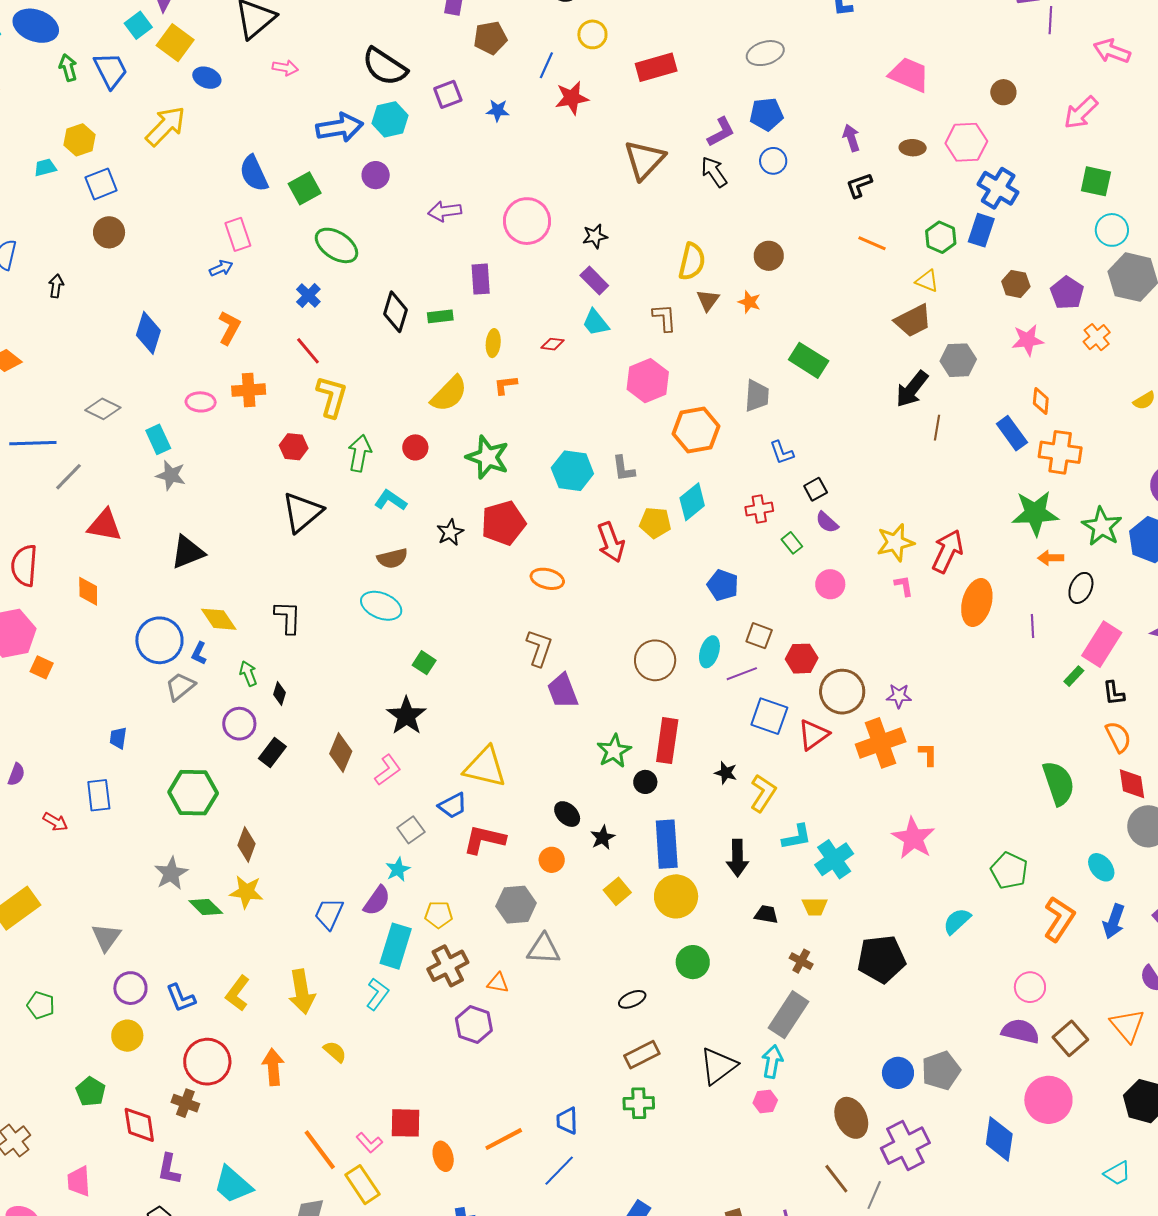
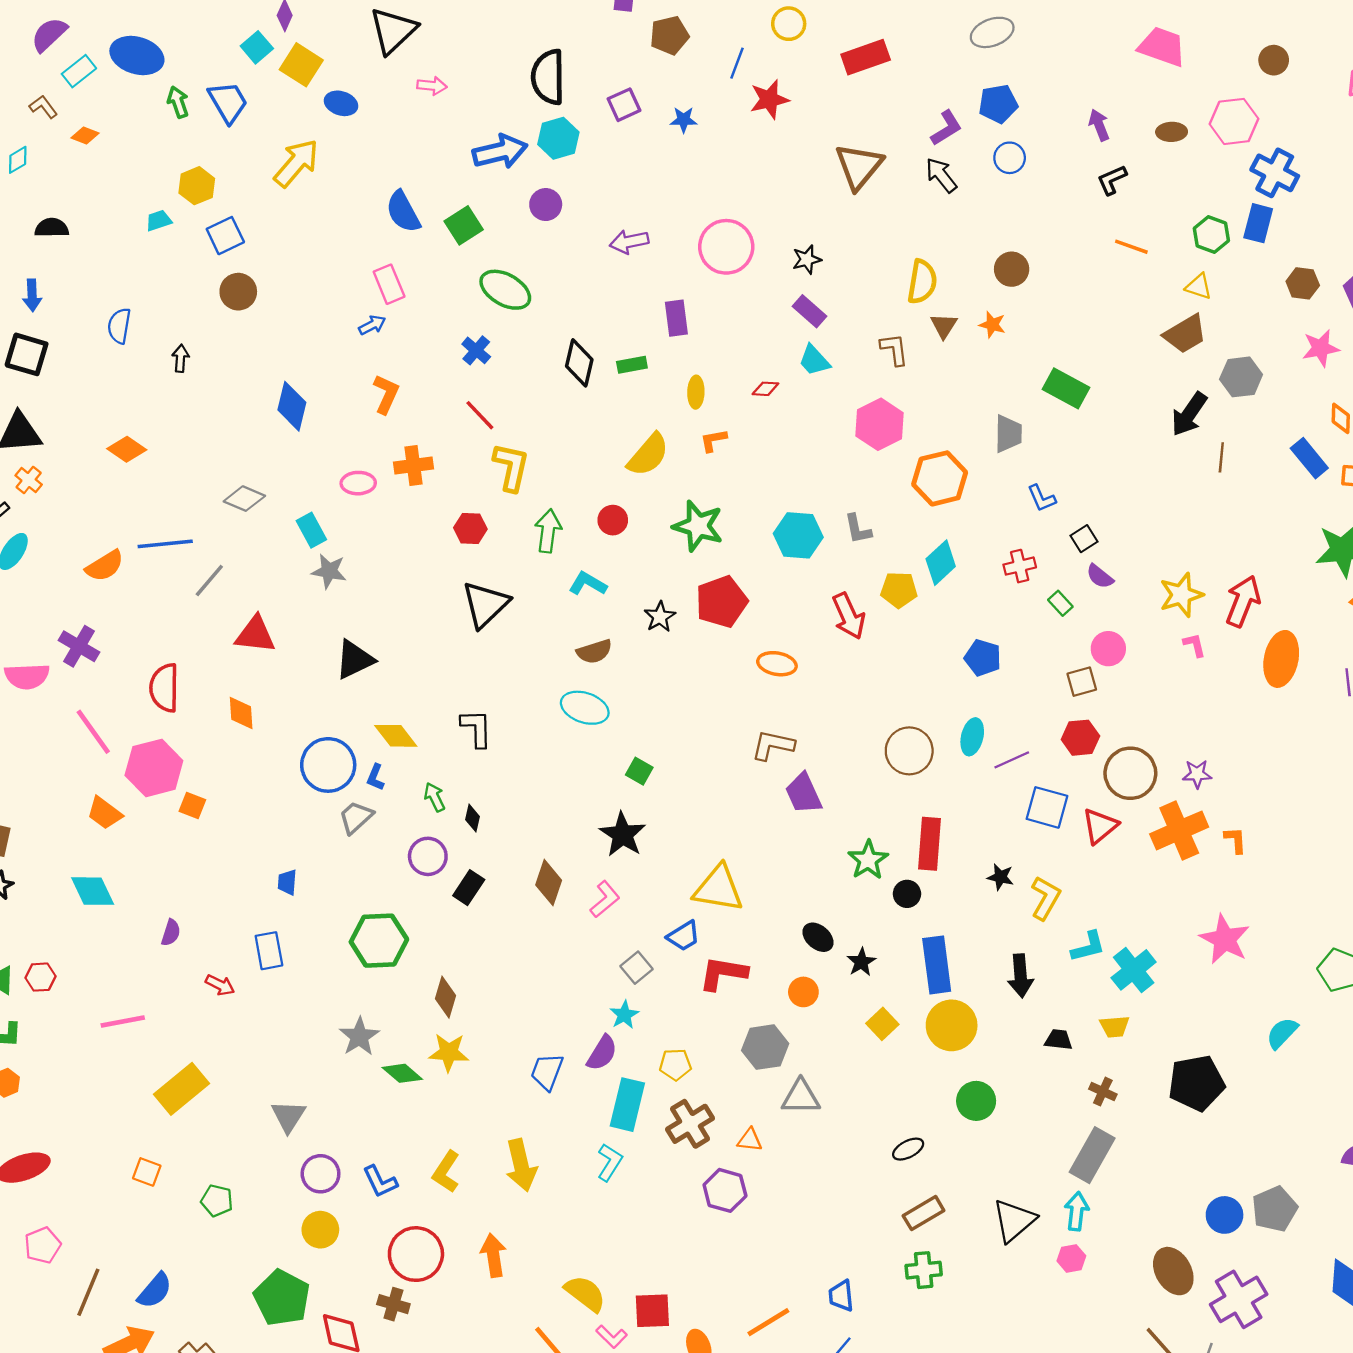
black semicircle: (385, 67) -> (548, 77), turned 60
brown square: (759, 636) -> (1082, 682), moved, turned -32
brown L-shape: (539, 648) -> (773, 745), turned -93
yellow semicircle: (335, 1052) -> (585, 1293), moved, size x1.5
green pentagon: (91, 1092) -> (282, 1298), size x1.6

